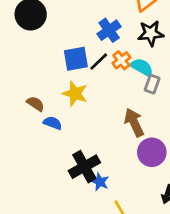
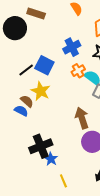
blue square: (76, 59) -> (44, 65), turned 30
black line: (99, 62) -> (26, 70), moved
brown semicircle: (35, 104) -> (27, 101), moved

